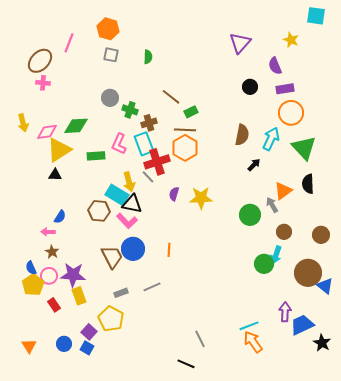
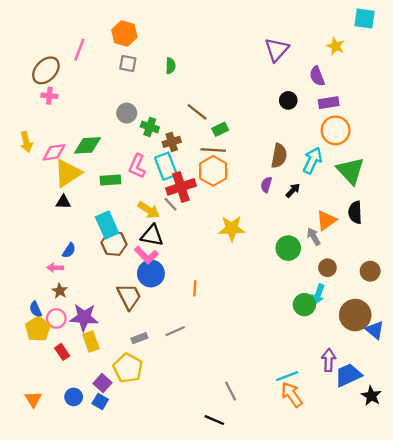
yellow arrow: (129, 182) -> (149, 210), turned -42
purple semicircle: (174, 194) -> (266, 185), moved
cyan rectangle: (117, 195) -> (107, 225), moved, turned 35
blue circle: (133, 249) -> (151, 273), moved

